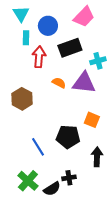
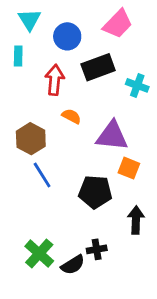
cyan rectangle: (26, 38) -> (18, 56), moved
cyan cross: (98, 61) -> (137, 85), turned 35
orange semicircle: (59, 83) -> (71, 116), moved
purple triangle: (84, 83) -> (112, 136), moved
blue line: (38, 147) -> (42, 175), moved

